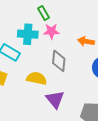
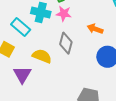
purple triangle: (55, 99) -> (22, 75), moved

